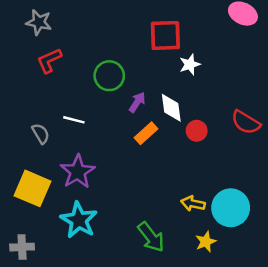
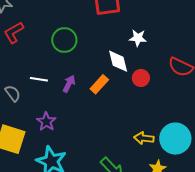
white star: (190, 65) -> (138, 38), moved, turned 30
purple arrow: (137, 102) -> (69, 84), moved
purple star: (78, 172) -> (46, 122), size x0.7

